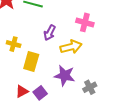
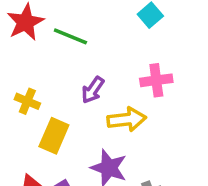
pink cross: (85, 22) -> (156, 80), turned -30

